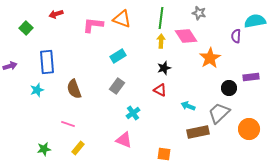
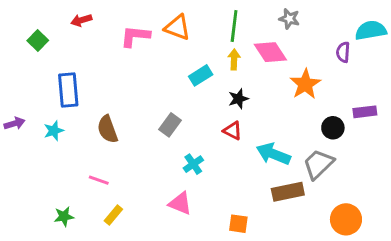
cyan rectangle: (118, 56) -> (201, 75), moved
purple arrow: (10, 66) -> (14, 123), moved
cyan arrow: (188, 106) -> (273, 154), size x1.6
orange circle: (249, 129) -> (346, 219), moved

